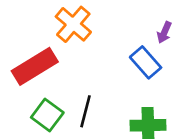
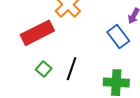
green square: (47, 115) -> (44, 69), size x0.7

